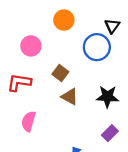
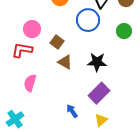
pink circle: (31, 46) -> (32, 29), moved
purple rectangle: (110, 133) -> (99, 93), size x1.5

